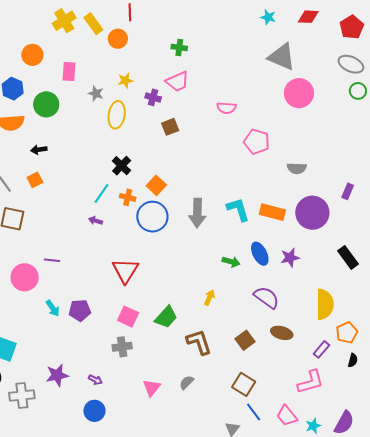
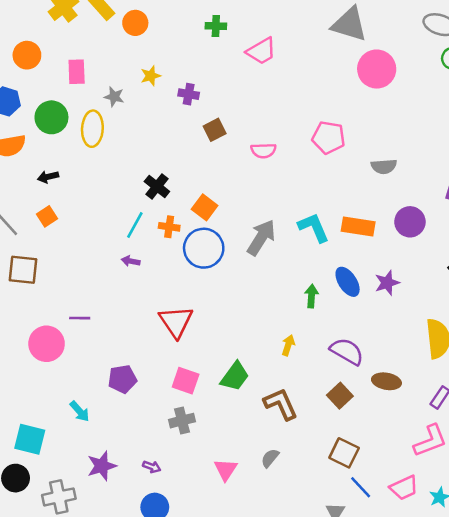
pink trapezoid: (177, 82) -> (261, 51), moved
pink semicircle: (226, 108) -> (263, 151), moved
yellow ellipse: (117, 115) -> (92, 129), moved
gray arrow: (197, 213) -> (261, 237), turned -144
purple circle: (312, 213) -> (410, 222), size x0.7
green arrow: (231, 262) -> (311, 296), turned -96
purple semicircle: (266, 297) -> (347, 351), moved
cyan arrow: (53, 308) -> (80, 411), moved
pink trapezoid: (287, 416) -> (404, 488), turned -70

